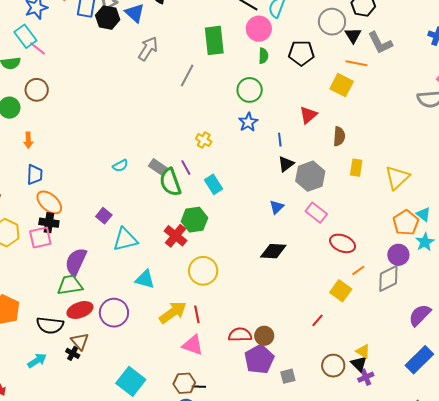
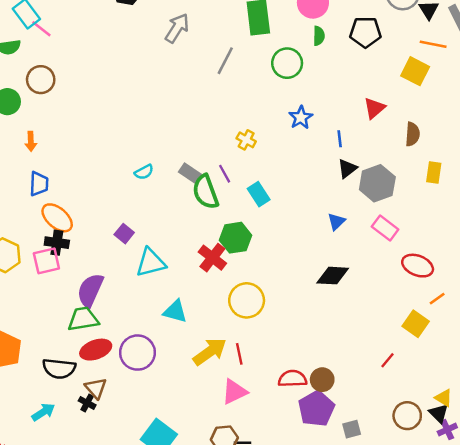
green circle: (250, 90) -> (287, 63), moved
pink triangle: (193, 345) -> (234, 392), turned -45

